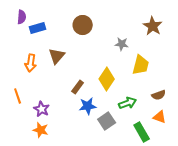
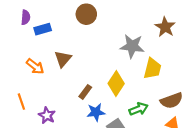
brown circle: (83, 25) -> (86, 14), moved
gray star: (122, 44) -> (132, 46), size x1.6
orange arrow: (31, 63) -> (35, 66), turned -60
brown semicircle: (159, 95) -> (172, 100), size x1.5

